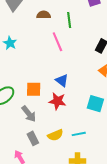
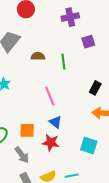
pink line: (57, 42) -> (50, 96), moved

